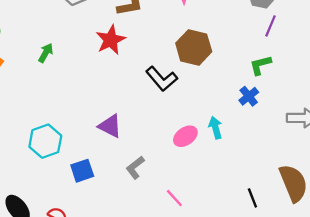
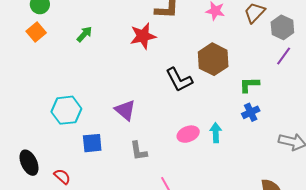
green L-shape: (260, 65) -> (249, 85), moved
gray L-shape: (135, 168) -> (139, 151), turned -75

